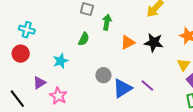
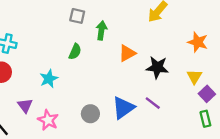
black star: (154, 43) -> (157, 67), moved
gray circle: (103, 75) -> (90, 114), moved
purple triangle: (39, 83) -> (25, 106), turned -32

